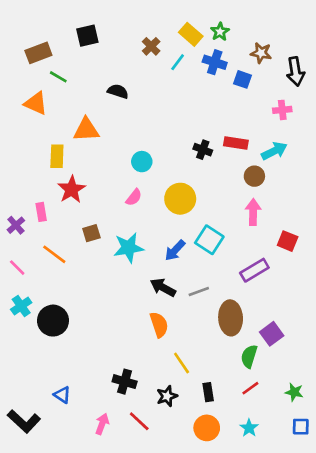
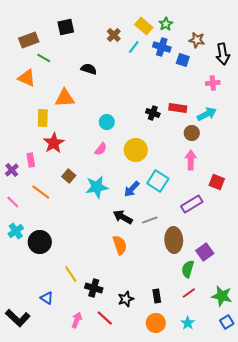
brown square: (91, 233) -> (69, 176), turned -32
yellow line: (182, 363) -> (71, 274), moved
green star: (294, 392) -> (222, 296), size x1.5
blue square: (301, 427) -> (227, 322), turned -32

